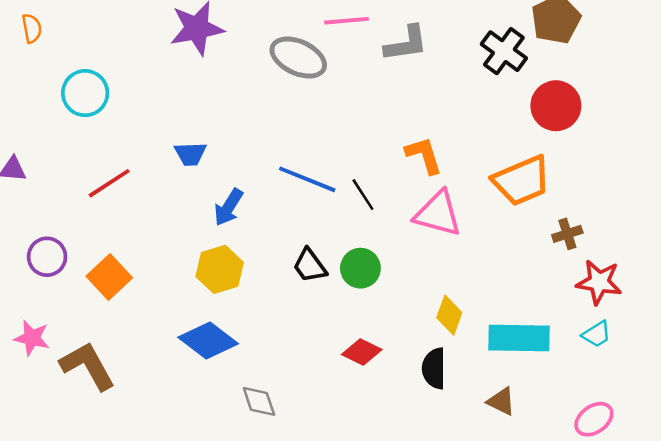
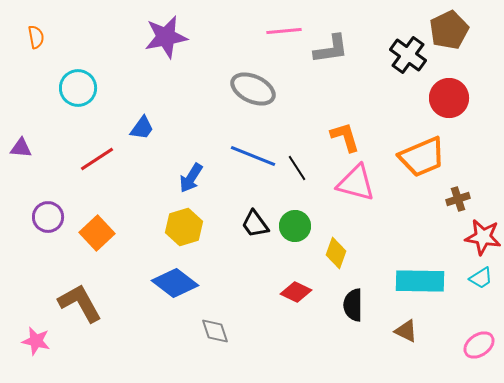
gray ellipse: (298, 58) -> (253, 89), moved
blue trapezoid: (190, 154) -> (142, 128), moved, turned -52
yellow diamond: (449, 315) -> (336, 253), moved
pink star: (32, 338) -> (36, 341), moved

